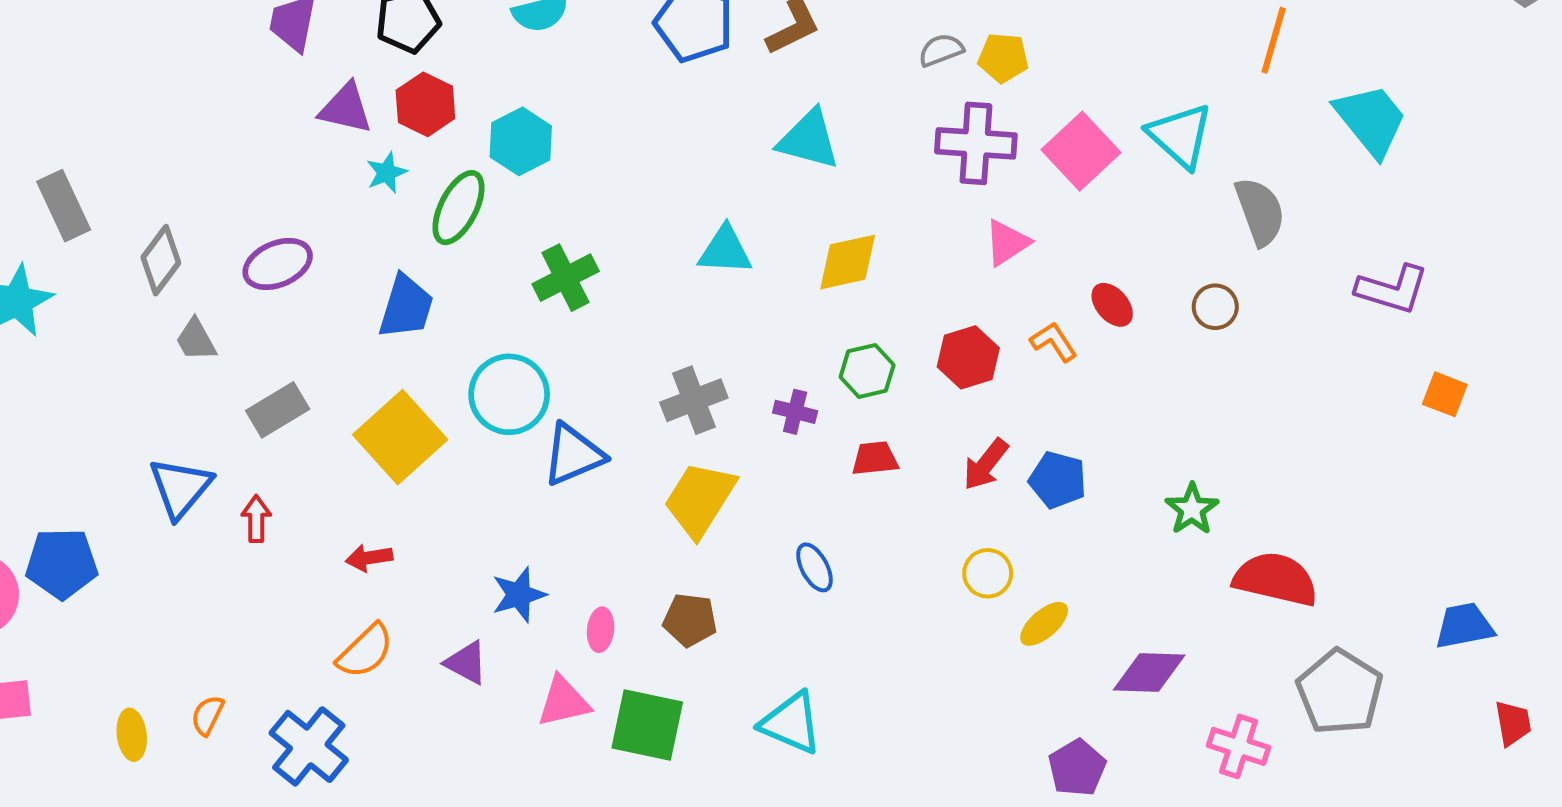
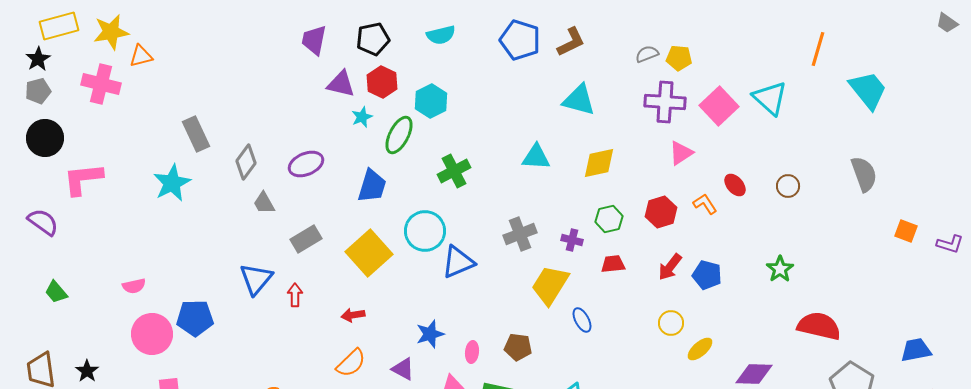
gray semicircle: (1260, 211) -> (864, 174), moved
purple L-shape: (1392, 289) -> (950, 244), moved, size x0.7
yellow trapezoid: (700, 499) -> (550, 285), moved
green star: (1192, 509) -> (780, 269), moved

